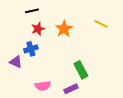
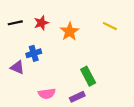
black line: (32, 11) -> (15, 23), moved
red star: (38, 29) -> (41, 23), moved

